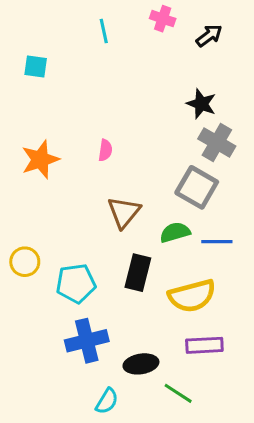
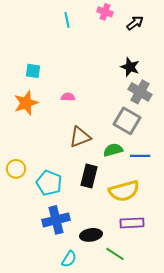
cyan square: (36, 67) -> (33, 71), moved
pink semicircle: (105, 150) -> (68, 97), turned -96
brown triangle: (124, 212) -> (80, 137), turned 30
cyan pentagon: (76, 283) -> (49, 183), turned 30

